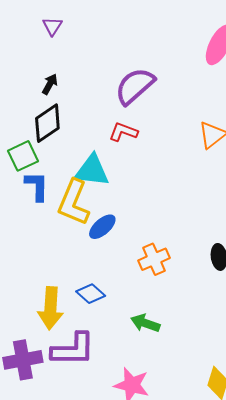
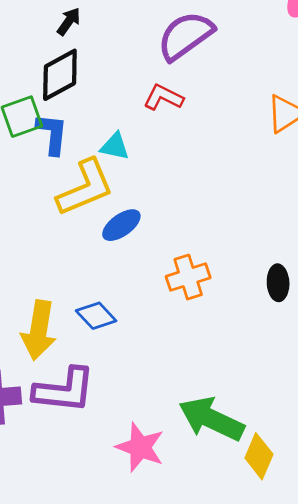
cyan triangle: (92, 171) -> (115, 146), size x0.6
blue L-shape: (37, 186) -> (52, 134), moved
yellow L-shape: (74, 202) -> (85, 188), turned -141
green arrow: (145, 323) -> (211, 419), moved, size x1.6

